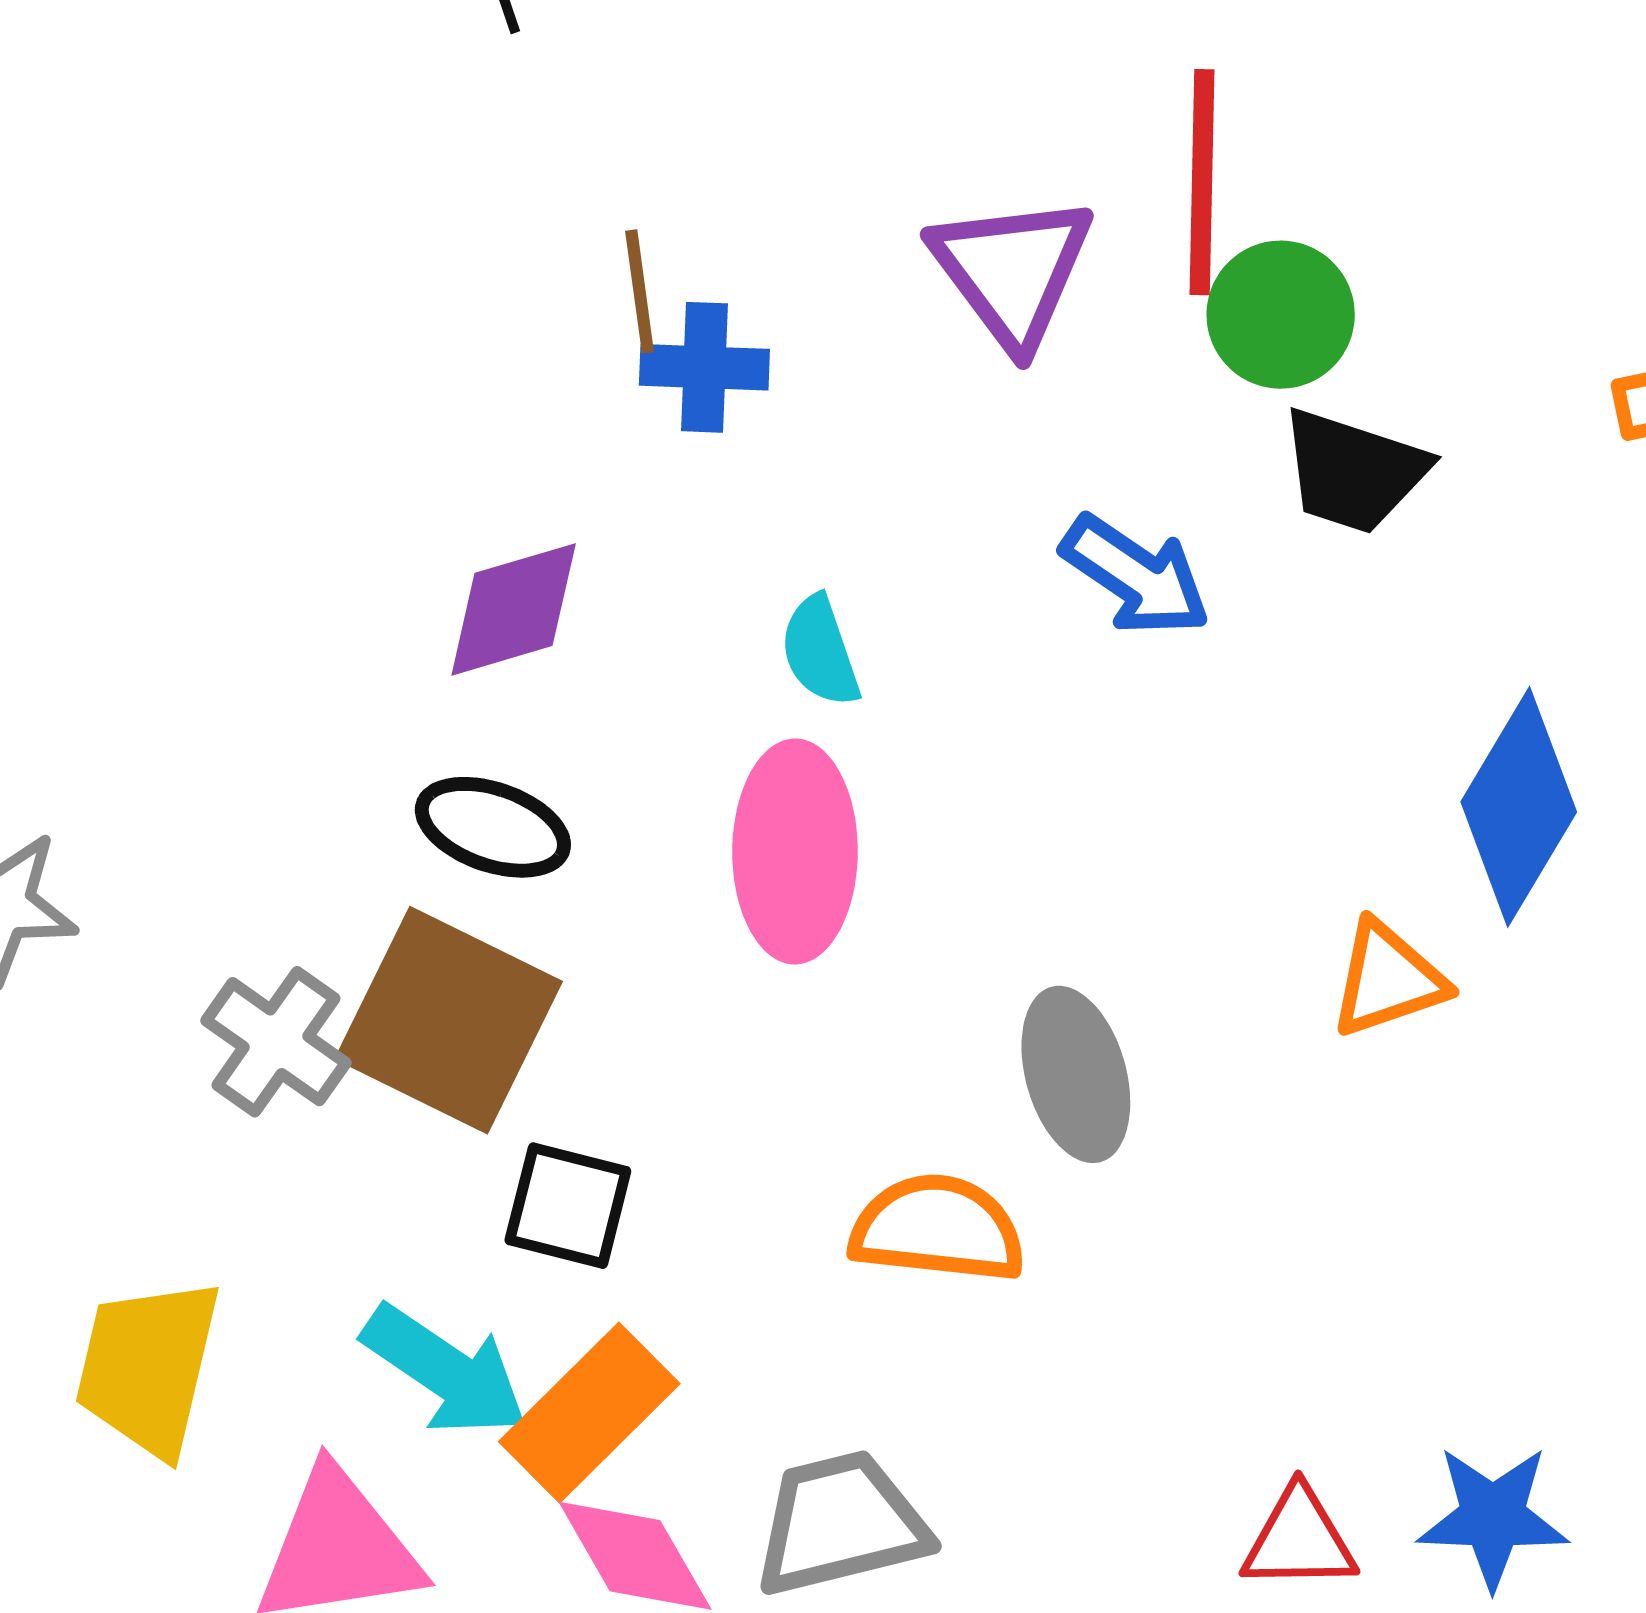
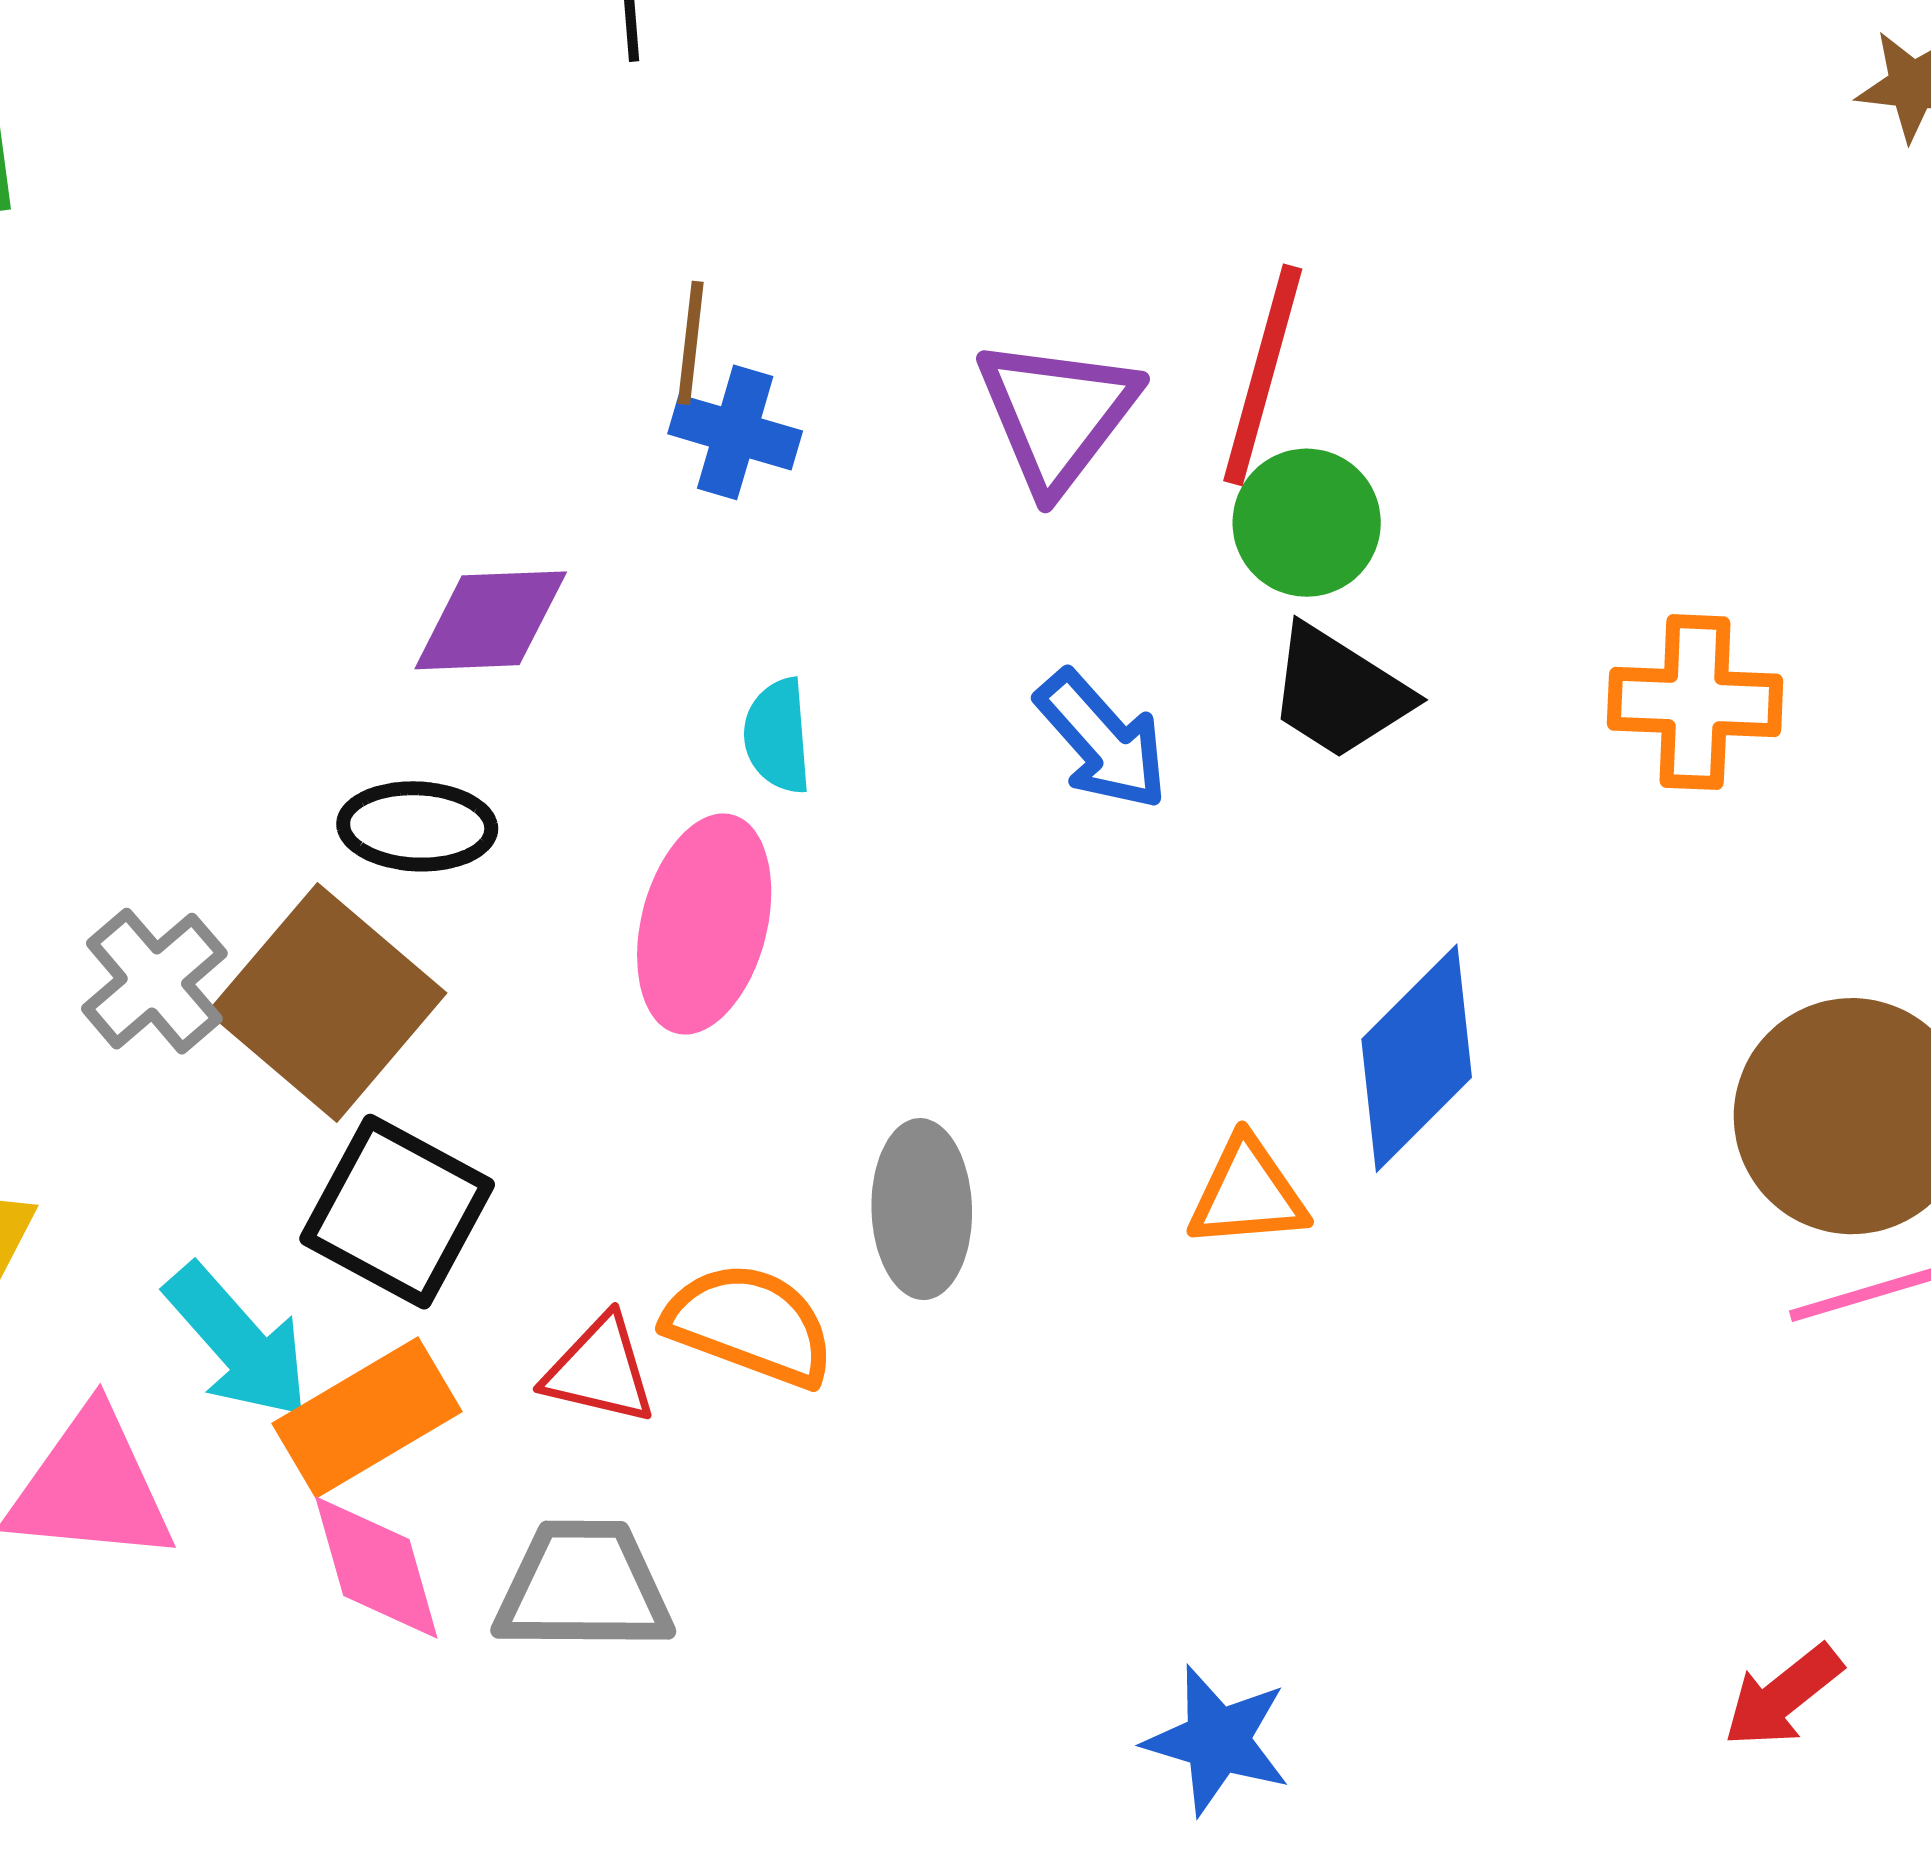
black ellipse: (493, 827) -> (417, 826), turned -31
black square: (568, 1206) -> (397, 1212), size x1.4
red triangle: (1299, 1539) -> (600, 1370), moved

